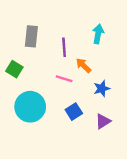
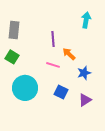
cyan arrow: (98, 34) -> (86, 20), moved
gray rectangle: (31, 36) -> (14, 30), moved
blue square: (74, 112) -> (61, 92), turned -32

